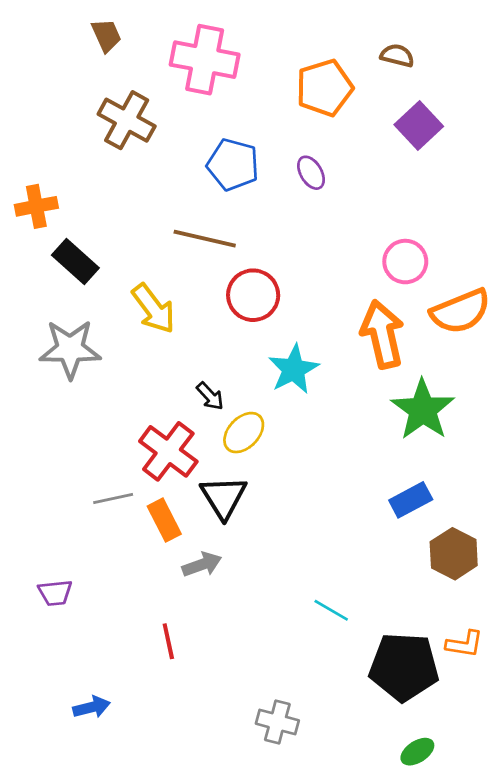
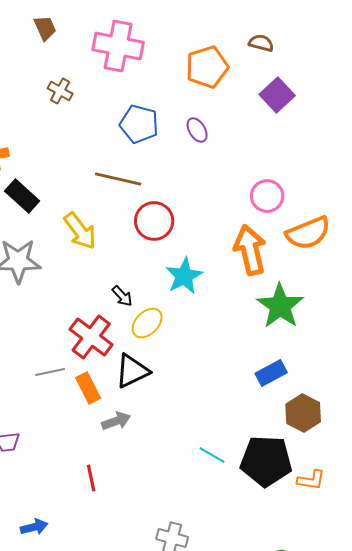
brown cross: (127, 120) -> (60, 91), size x0.6
black triangle: (223, 497) -> (132, 371), turned 36
black pentagon: (404, 667) -> (266, 461), moved

